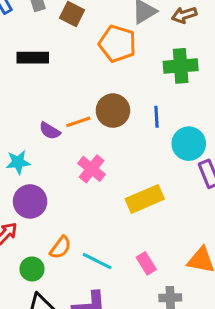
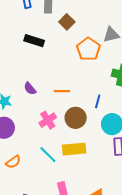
brown circle: (113, 111) -> (76, 118), moved
orange line: (78, 122) -> (62, 91), moved
cyan line: (97, 261) -> (48, 155), moved

